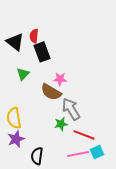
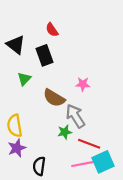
red semicircle: (34, 36) -> (52, 30), moved, turned -40
pink star: (60, 79) -> (83, 84), moved
cyan square: (97, 152) -> (103, 162), size x1.5

